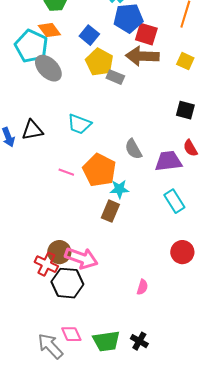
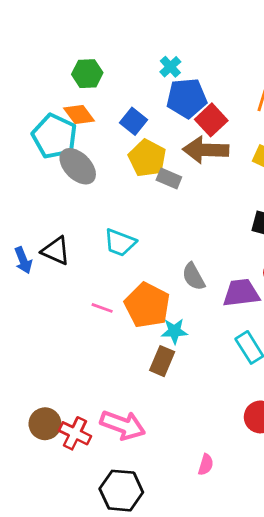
red square: (146, 34) -> (211, 120), turned 30
black triangle: (32, 130) -> (56, 251), turned 35
brown circle: (59, 252) -> (45, 424), moved
black hexagon: (67, 283) -> (121, 491), moved

